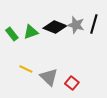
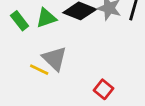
gray triangle: (49, 77) -> (55, 59), moved

